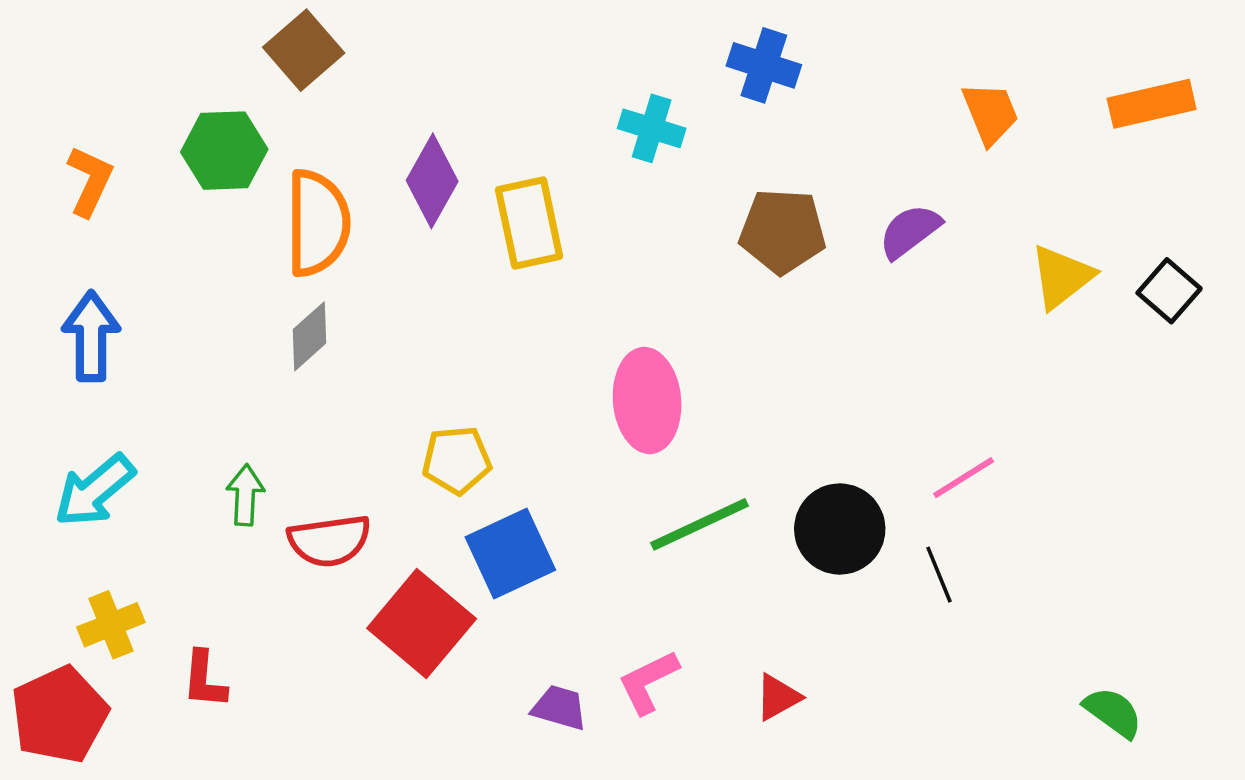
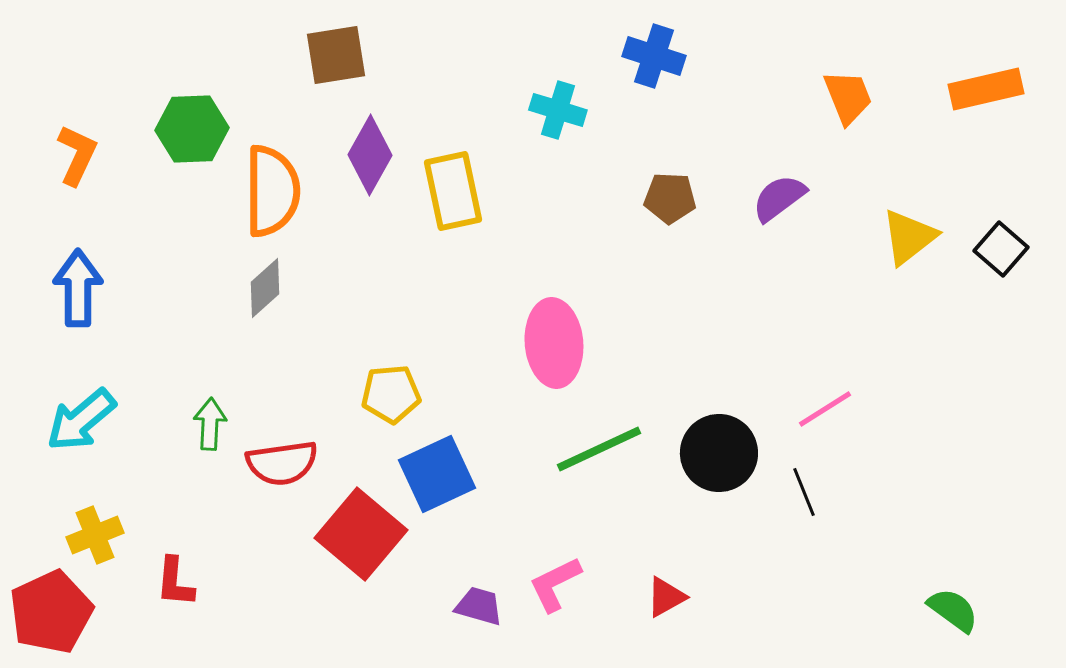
brown square: (304, 50) -> (336, 55), moved, turned 32
brown pentagon: (782, 231) -> (670, 198), size x0.7

